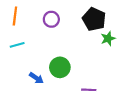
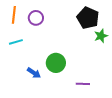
purple circle: (51, 19) -> (36, 18), moved

